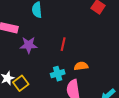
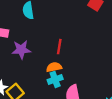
orange semicircle: (81, 66) -> (54, 67), moved

